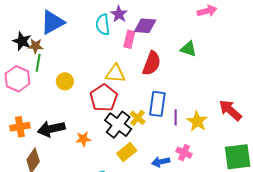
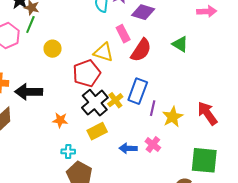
pink rectangle: (129, 39) -> (123, 34), moved, turned -54
orange star: (83, 139) -> (60, 120), moved

